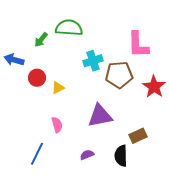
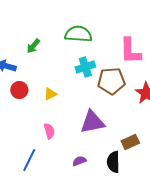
green semicircle: (69, 28) -> (78, 34), moved
red circle: (37, 78) -> (19, 90), moved

